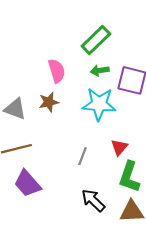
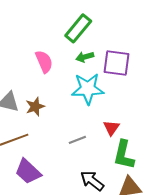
brown star: (49, 102) -> (35, 107), moved
gray line: (82, 156) -> (77, 140), turned 54

